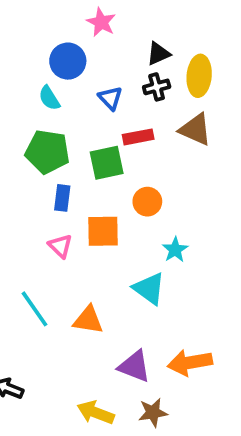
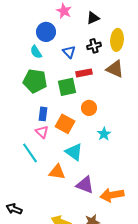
black triangle: (158, 54) -> (93, 18), moved
blue rectangle: (62, 198) -> (43, 114), moved
orange square: (103, 231) -> (65, 124), turned 30
cyan triangle: (149, 289) -> (74, 152), moved
cyan line: (35, 309) -> (30, 153), moved
purple triangle: (134, 366) -> (85, 185), moved

